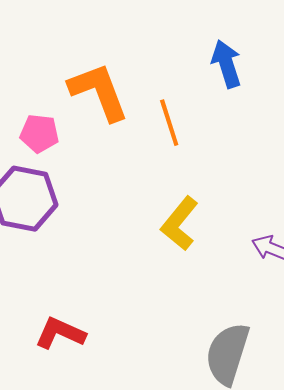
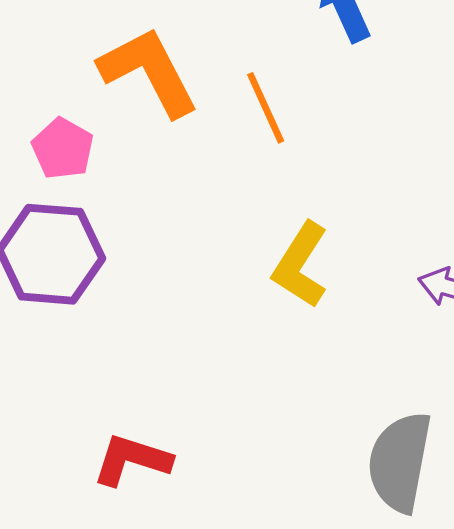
pink pentagon: (39, 133) -> (63, 149), turned 30

